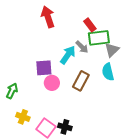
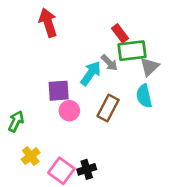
red arrow: (48, 17) -> (48, 23), moved
yellow cross: (23, 117) -> (31, 156), turned 32
black cross: (65, 127) -> (87, 169), turned -32

